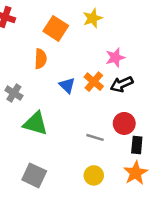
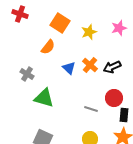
yellow star: (92, 18) -> (89, 32), moved
pink star: (115, 58) -> (119, 28), moved
orange semicircle: (41, 59) -> (48, 47), turned 35

